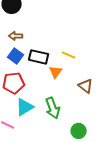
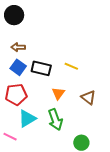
orange triangle: (56, 72) -> (58, 93), moved

